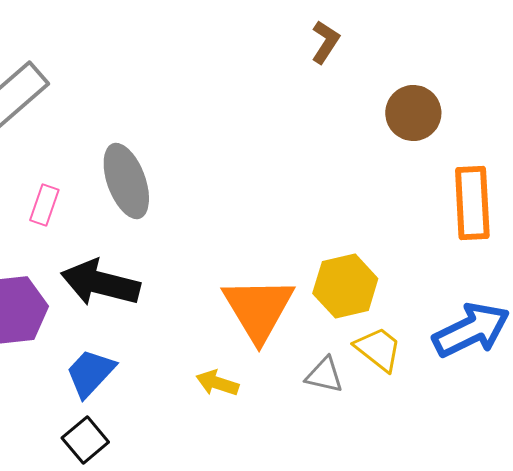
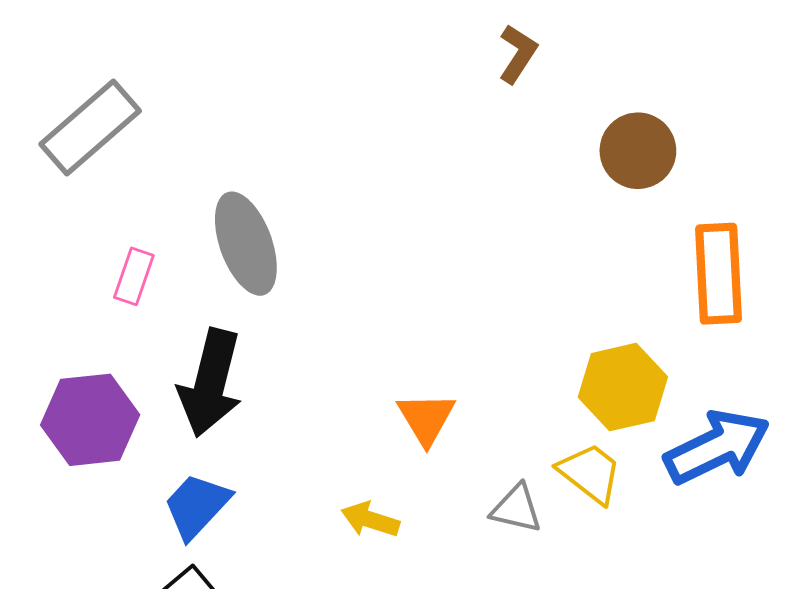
black arrow: (100, 283) -> (210, 383), turned -90
yellow hexagon: (345, 286) -> (623, 387), moved
orange triangle: (258, 309) -> (426, 418), size x0.6

